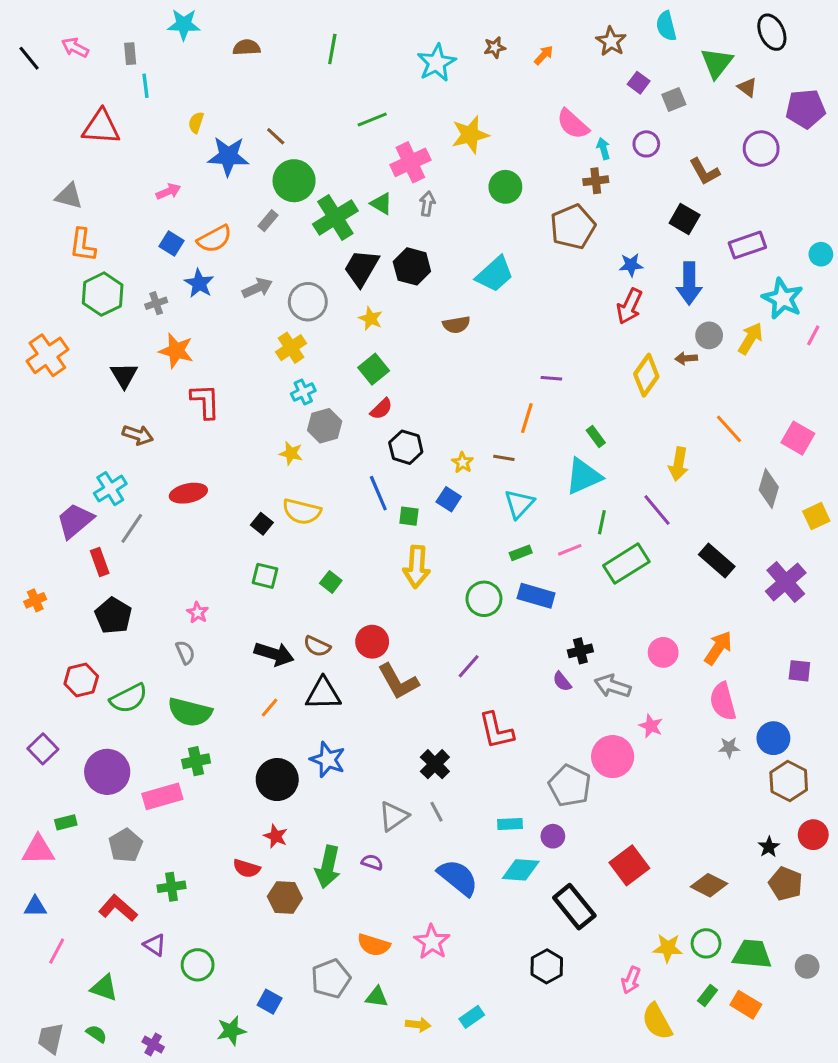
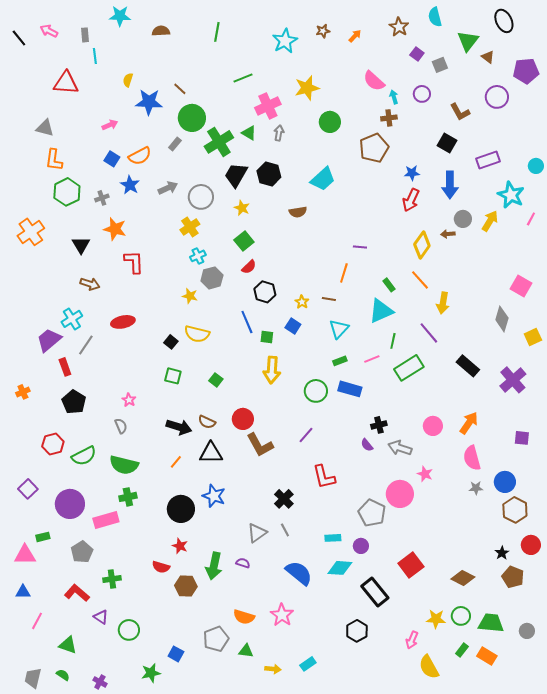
orange line: (729, 429) -> (420, 280), moved

